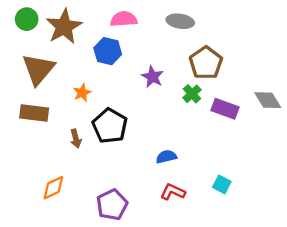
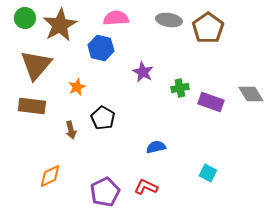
brown pentagon: (206, 63) -> (208, 28), moved
green cross: (192, 94) -> (180, 88), turned 30
black pentagon: (110, 126) -> (103, 118), size x0.7
red L-shape: (173, 192) -> (146, 187), moved

